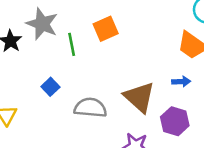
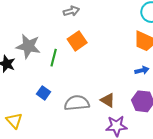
green line: (72, 44) -> (54, 58), turned 36
brown triangle: (139, 97) -> (108, 100), moved, size x0.6

